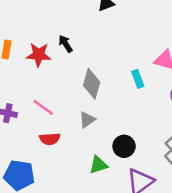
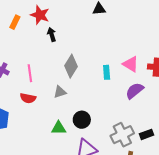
black arrow: (66, 44) -> (52, 35), moved
red star: (39, 55) -> (40, 15), moved
pink line: (43, 107) -> (30, 73), turned 30

